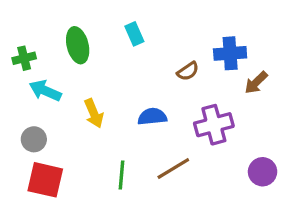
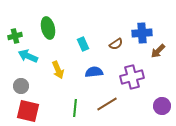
cyan rectangle: (134, 34) -> (83, 44), moved

